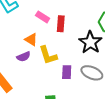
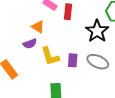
yellow L-shape: (48, 55) -> (50, 56), moved

